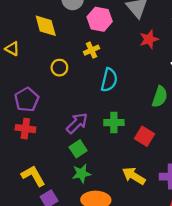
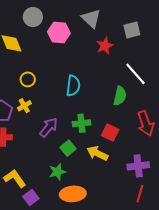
yellow cross: (91, 50) -> (24, 106), moved
green square: (78, 149) -> (68, 148), moved
yellow arrow: (134, 176) -> (97, 153), moved

